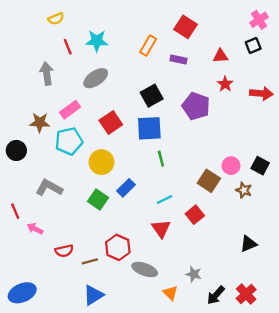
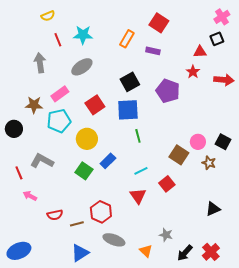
red triangle: (220, 56) -> (200, 52), moved
red line: (15, 211) -> (19, 173), moved
gray ellipse: (145, 269) -> (114, 240), moved

